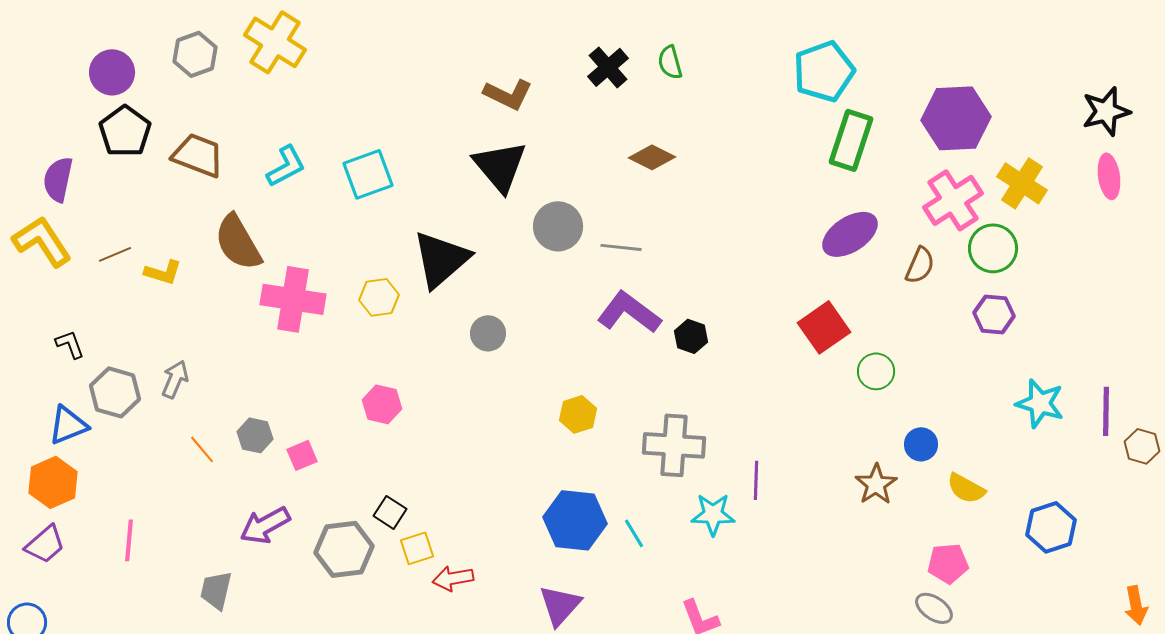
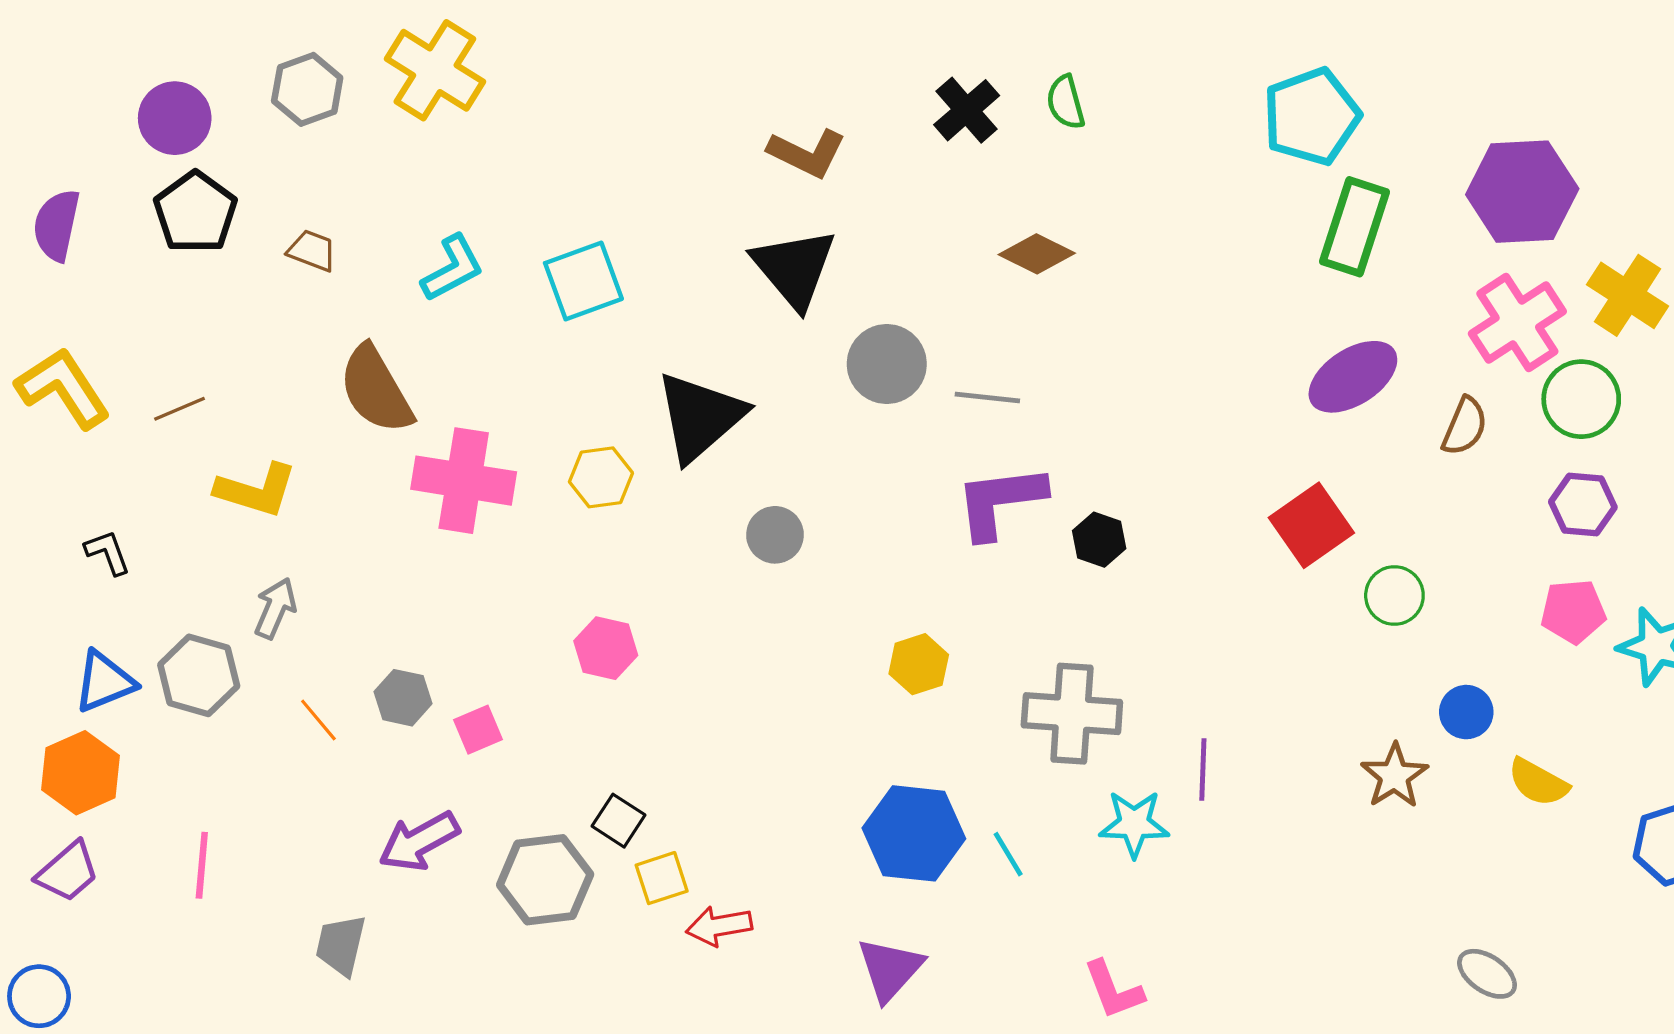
brown trapezoid: (198, 155) -> (312, 251), size x0.6
purple semicircle: (58, 179) -> (57, 225), moved
yellow L-shape: (163, 272) -> (256, 490), moved, size x1.4
purple L-shape: (629, 312) -> (1000, 501), turned -44
gray hexagon: (115, 392) -> (199, 675), moved
pink pentagon: (948, 563) -> (1573, 611), moved

